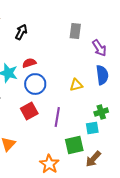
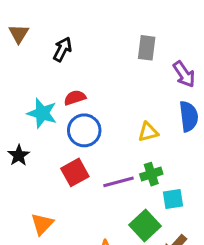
green cross: (101, 112) -> (151, 174), moved
purple line: (57, 117) -> (118, 182), turned 66
green square: (74, 145) -> (145, 225), turned -30

